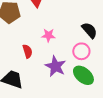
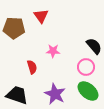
purple star: (55, 66) -> (55, 94), moved

